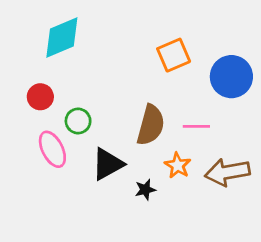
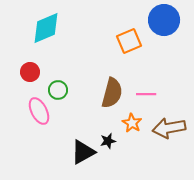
blue circle: (231, 77) -> (164, 20), moved
black triangle: (108, 164) -> (83, 152), moved

